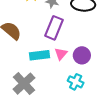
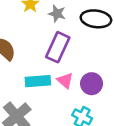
pink triangle: (61, 54) -> (65, 81), turned -32

